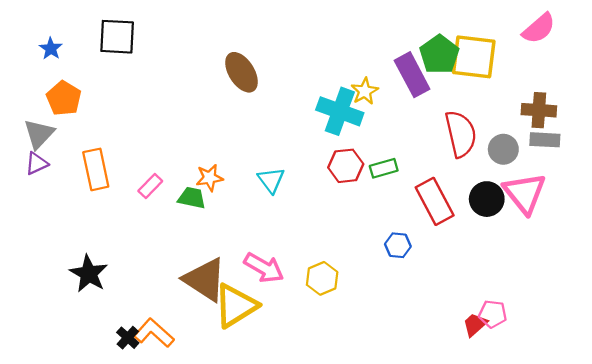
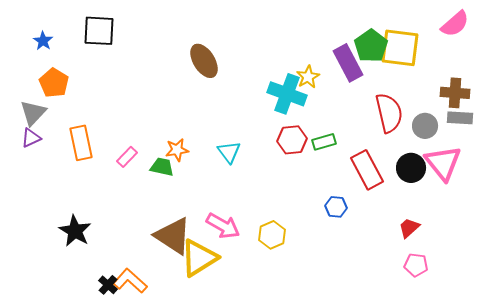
red trapezoid: (475, 325) -> (409, 228), moved

